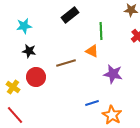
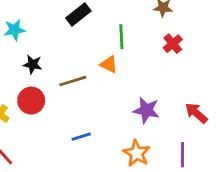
black star: (29, 51) -> (33, 64), moved
purple star: (113, 74) -> (146, 110), moved
blue line: (92, 103) -> (81, 137), moved

